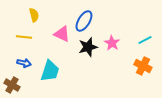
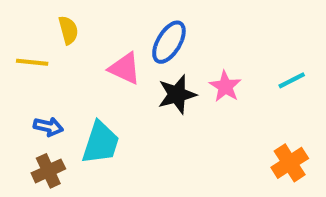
yellow line: (24, 37) -> (32, 62), moved
orange cross: (143, 66) -> (290, 163), moved, turned 30
brown cross: (12, 85) -> (48, 171), moved, turned 35

